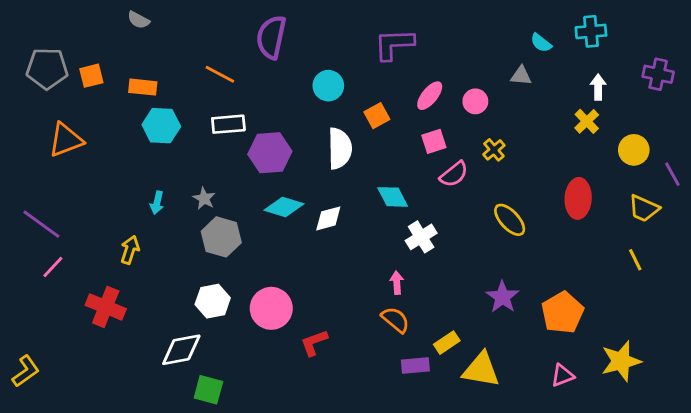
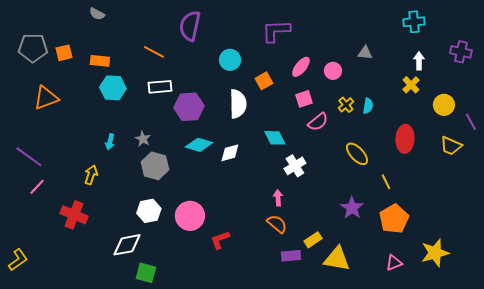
cyan semicircle: (541, 43) -> (368, 106), moved, turned -119
yellow line: (635, 260) -> (386, 182), moved

